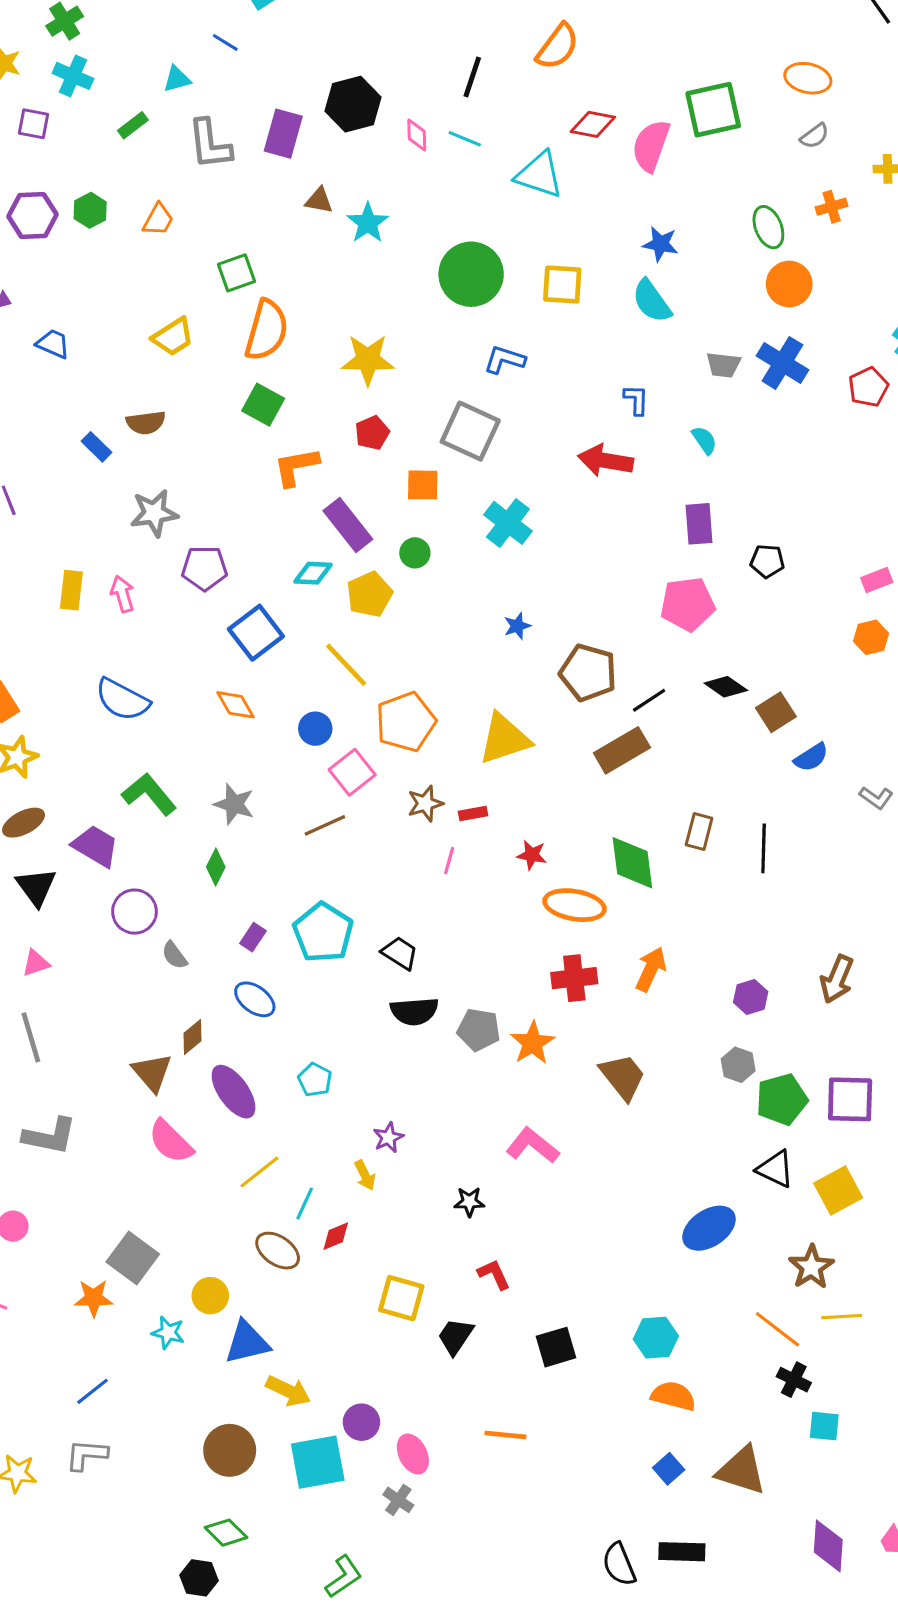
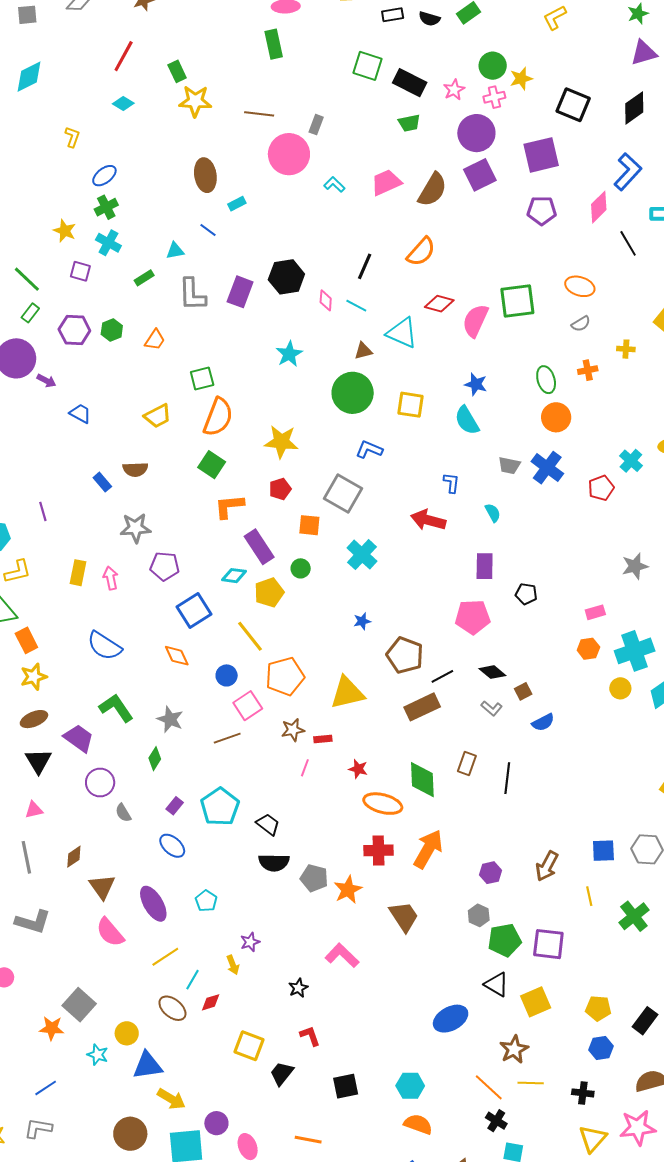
brown triangle: (319, 200) -> (363, 351), moved, turned -30
brown square: (776, 712) -> (523, 691), size x0.7
gray L-shape: (876, 798) -> (492, 708), moved
orange arrow: (651, 969) -> (428, 849), size x1.4
brown diamond: (192, 1037) -> (74, 857), moved
black star: (469, 1202) -> (298, 988), turned -30

